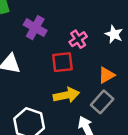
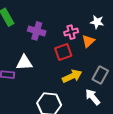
pink cross: (78, 39) -> (71, 32), turned 32
orange triangle: (107, 75) -> (88, 41), moved

